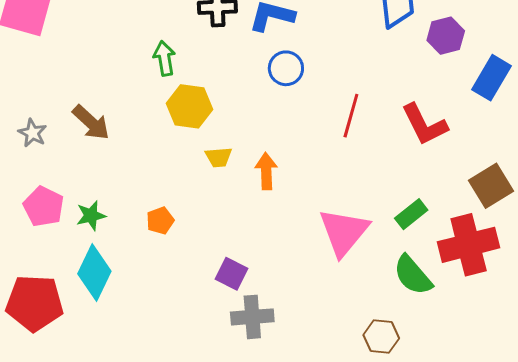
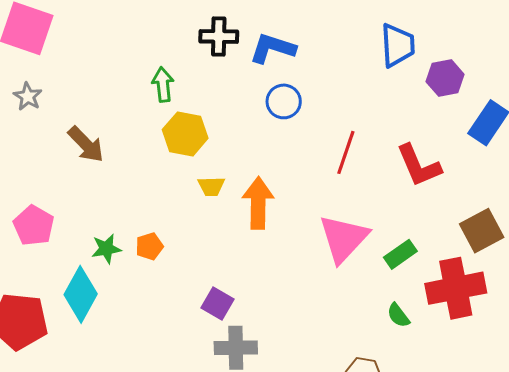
gray star: (32, 133) -> (28, 96), moved
orange arrow: (266, 171) -> (258, 203), size x1.4
green star: (91, 216) -> (106, 249), moved
pink triangle: (344, 232) -> (344, 238), moved
green semicircle: (413, 275) -> (398, 315), size x0.6

